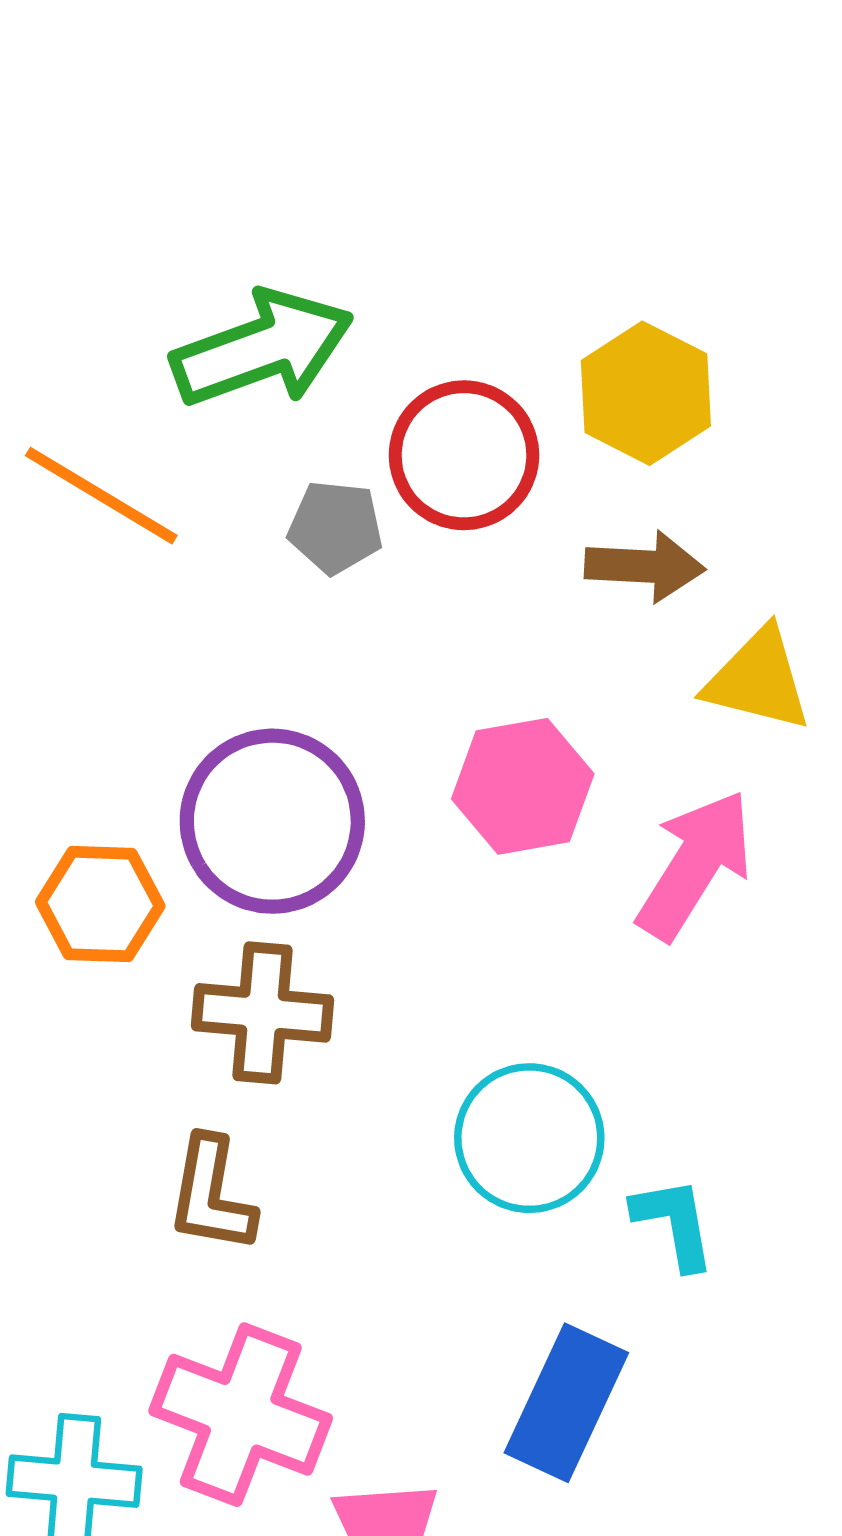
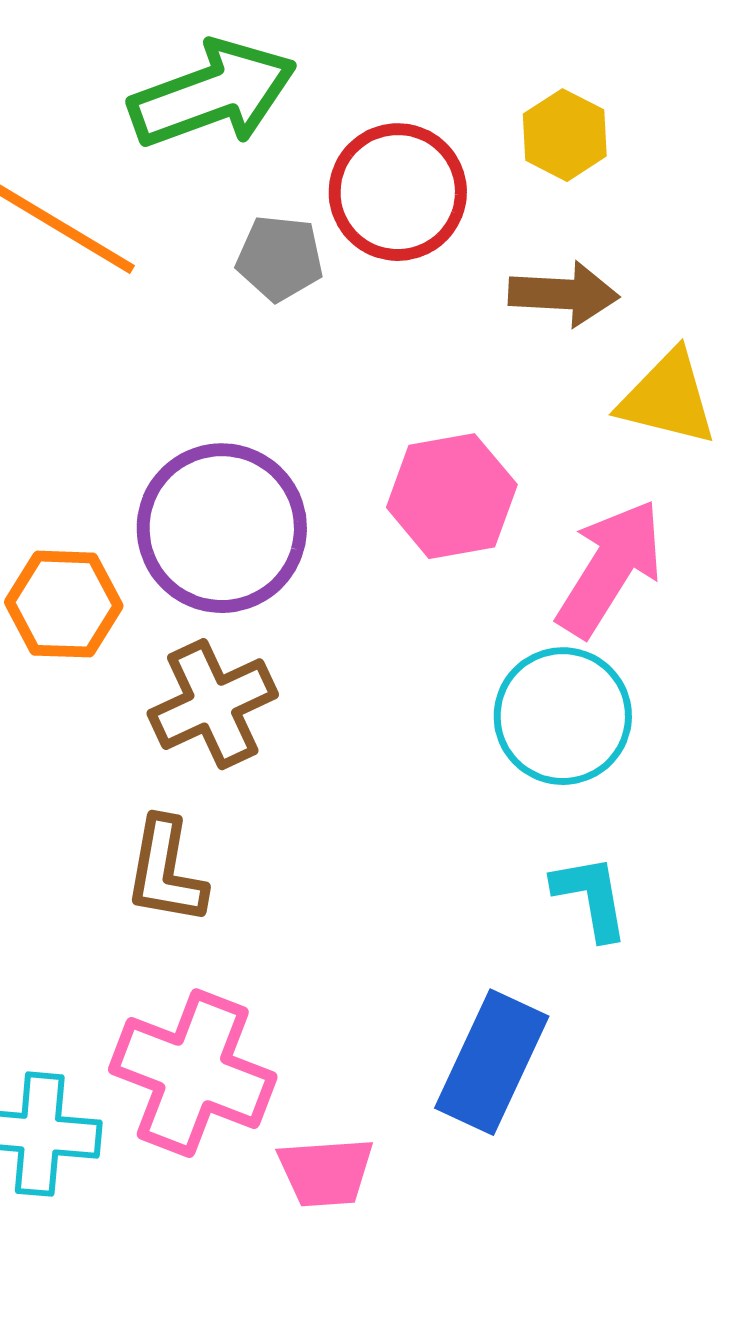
yellow hexagon: (646, 393) -> (565, 135), size x0.7
brown cross: (262, 1013) -> (213, 704), turned -30
cyan circle: (529, 1138) -> (563, 716), moved

